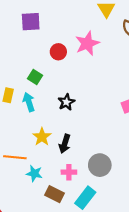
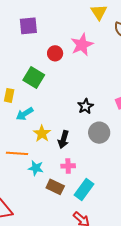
green square: (35, 77) -> (34, 78), size x1.5
cyan arrow: (29, 102) -> (25, 114), moved, turned -102
black star: (66, 102) -> (85, 106), moved
gray circle: (100, 165) -> (99, 133), moved

